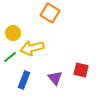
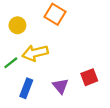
yellow circle: (13, 33) -> (17, 25), moved
red square: (81, 70) -> (89, 77), turned -35

